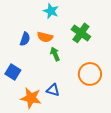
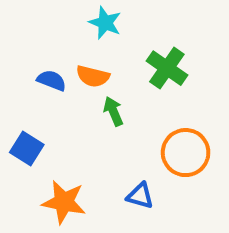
blue semicircle: (25, 39) -> (52, 80), turned -88
blue triangle: (53, 90) -> (140, 196), moved

